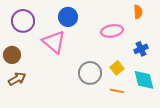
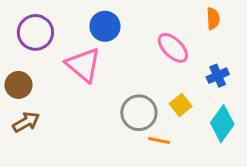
pink ellipse: (112, 31) -> (173, 48), turned 55
cyan diamond: (144, 80) -> (222, 124), turned 50
orange line: (117, 91) -> (159, 141), moved

